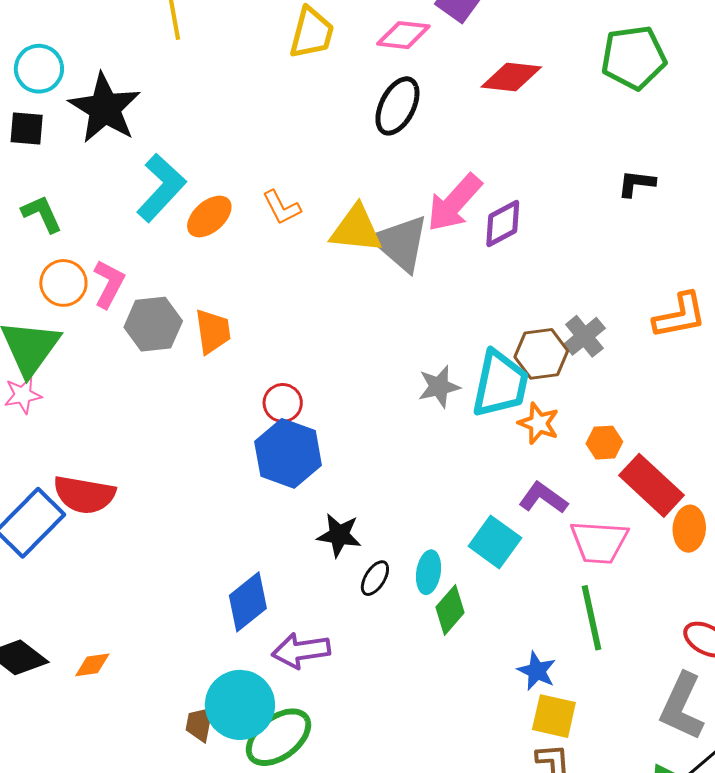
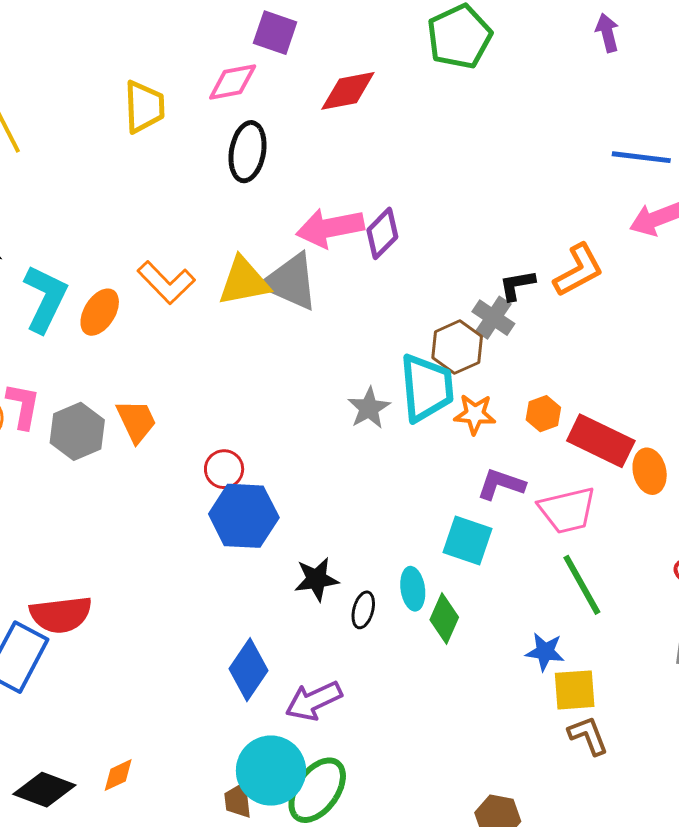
black L-shape: (636, 183) -> (517, 285), moved
pink arrow: (454, 203) -> (330, 228), turned 54
orange L-shape: (282, 207) -> (166, 282), size x1.4

